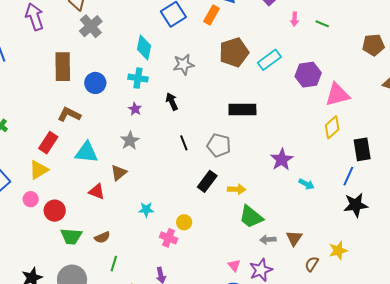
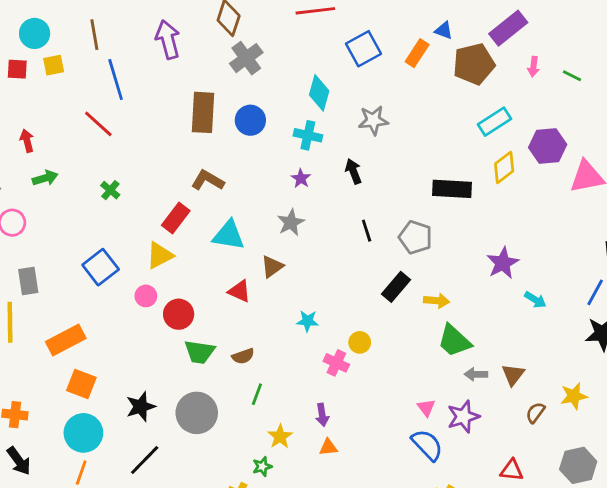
brown pentagon: (234, 52) -> (474, 64), moved
blue circle: (95, 83) -> (250, 120), moved
yellow diamond: (332, 127) -> (504, 167), moved

